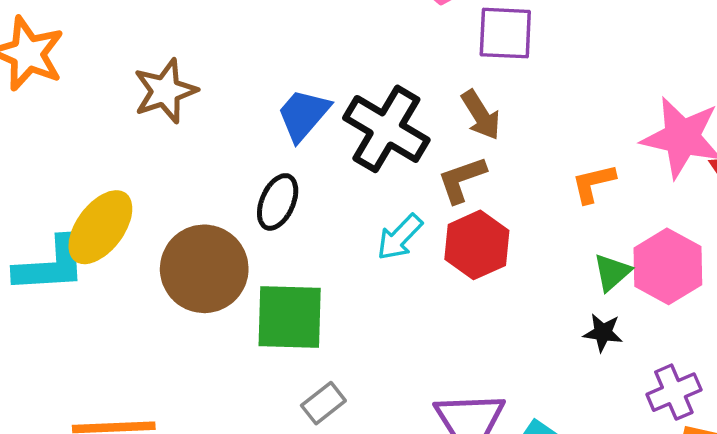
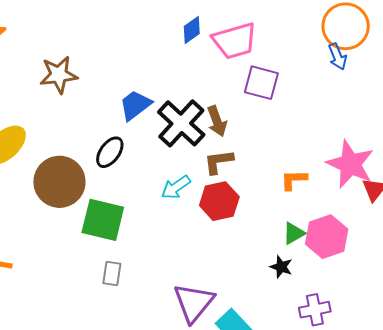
brown arrow: (481, 115) -> (217, 121), moved
gray rectangle: (323, 403) -> (112, 274), turned -55

